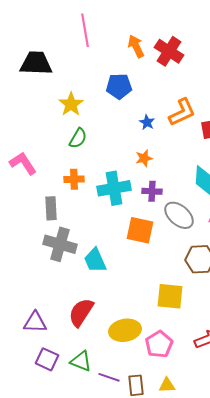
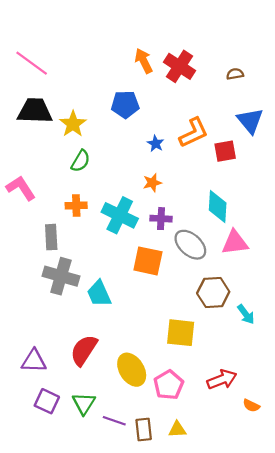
pink line: (85, 30) -> (32, 63), moved, turned -44
black trapezoid: (36, 63) -> (35, 111), moved
cyan cross: (114, 188) -> (120, 215), turned 36
yellow ellipse: (125, 330) -> (132, 370), turned 68
green triangle: (81, 361) -> (84, 403), turned 40

